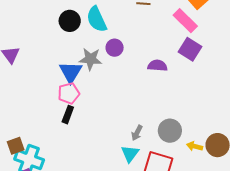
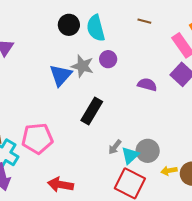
pink pentagon: (69, 93) -> (37, 139), moved, size x1.4
black rectangle: (68, 115) -> (92, 111), moved, size x1.5
yellow arrow: (195, 146) -> (169, 171), turned -35
cyan triangle: (130, 154) -> (130, 155), moved

